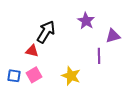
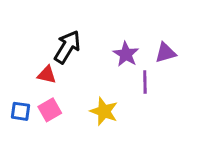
purple star: (86, 21) -> (126, 54), moved

